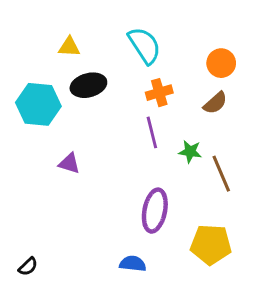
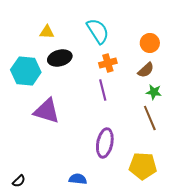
green star: (190, 152) -> (154, 92), moved
purple triangle: (69, 163) -> (47, 111), size x1.8
blue semicircle: (133, 264) -> (78, 179), moved

